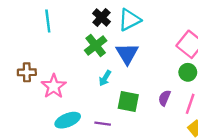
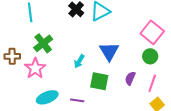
green cross: (96, 45) -> (43, 43), moved
blue triangle: (127, 54) -> (109, 51), moved

